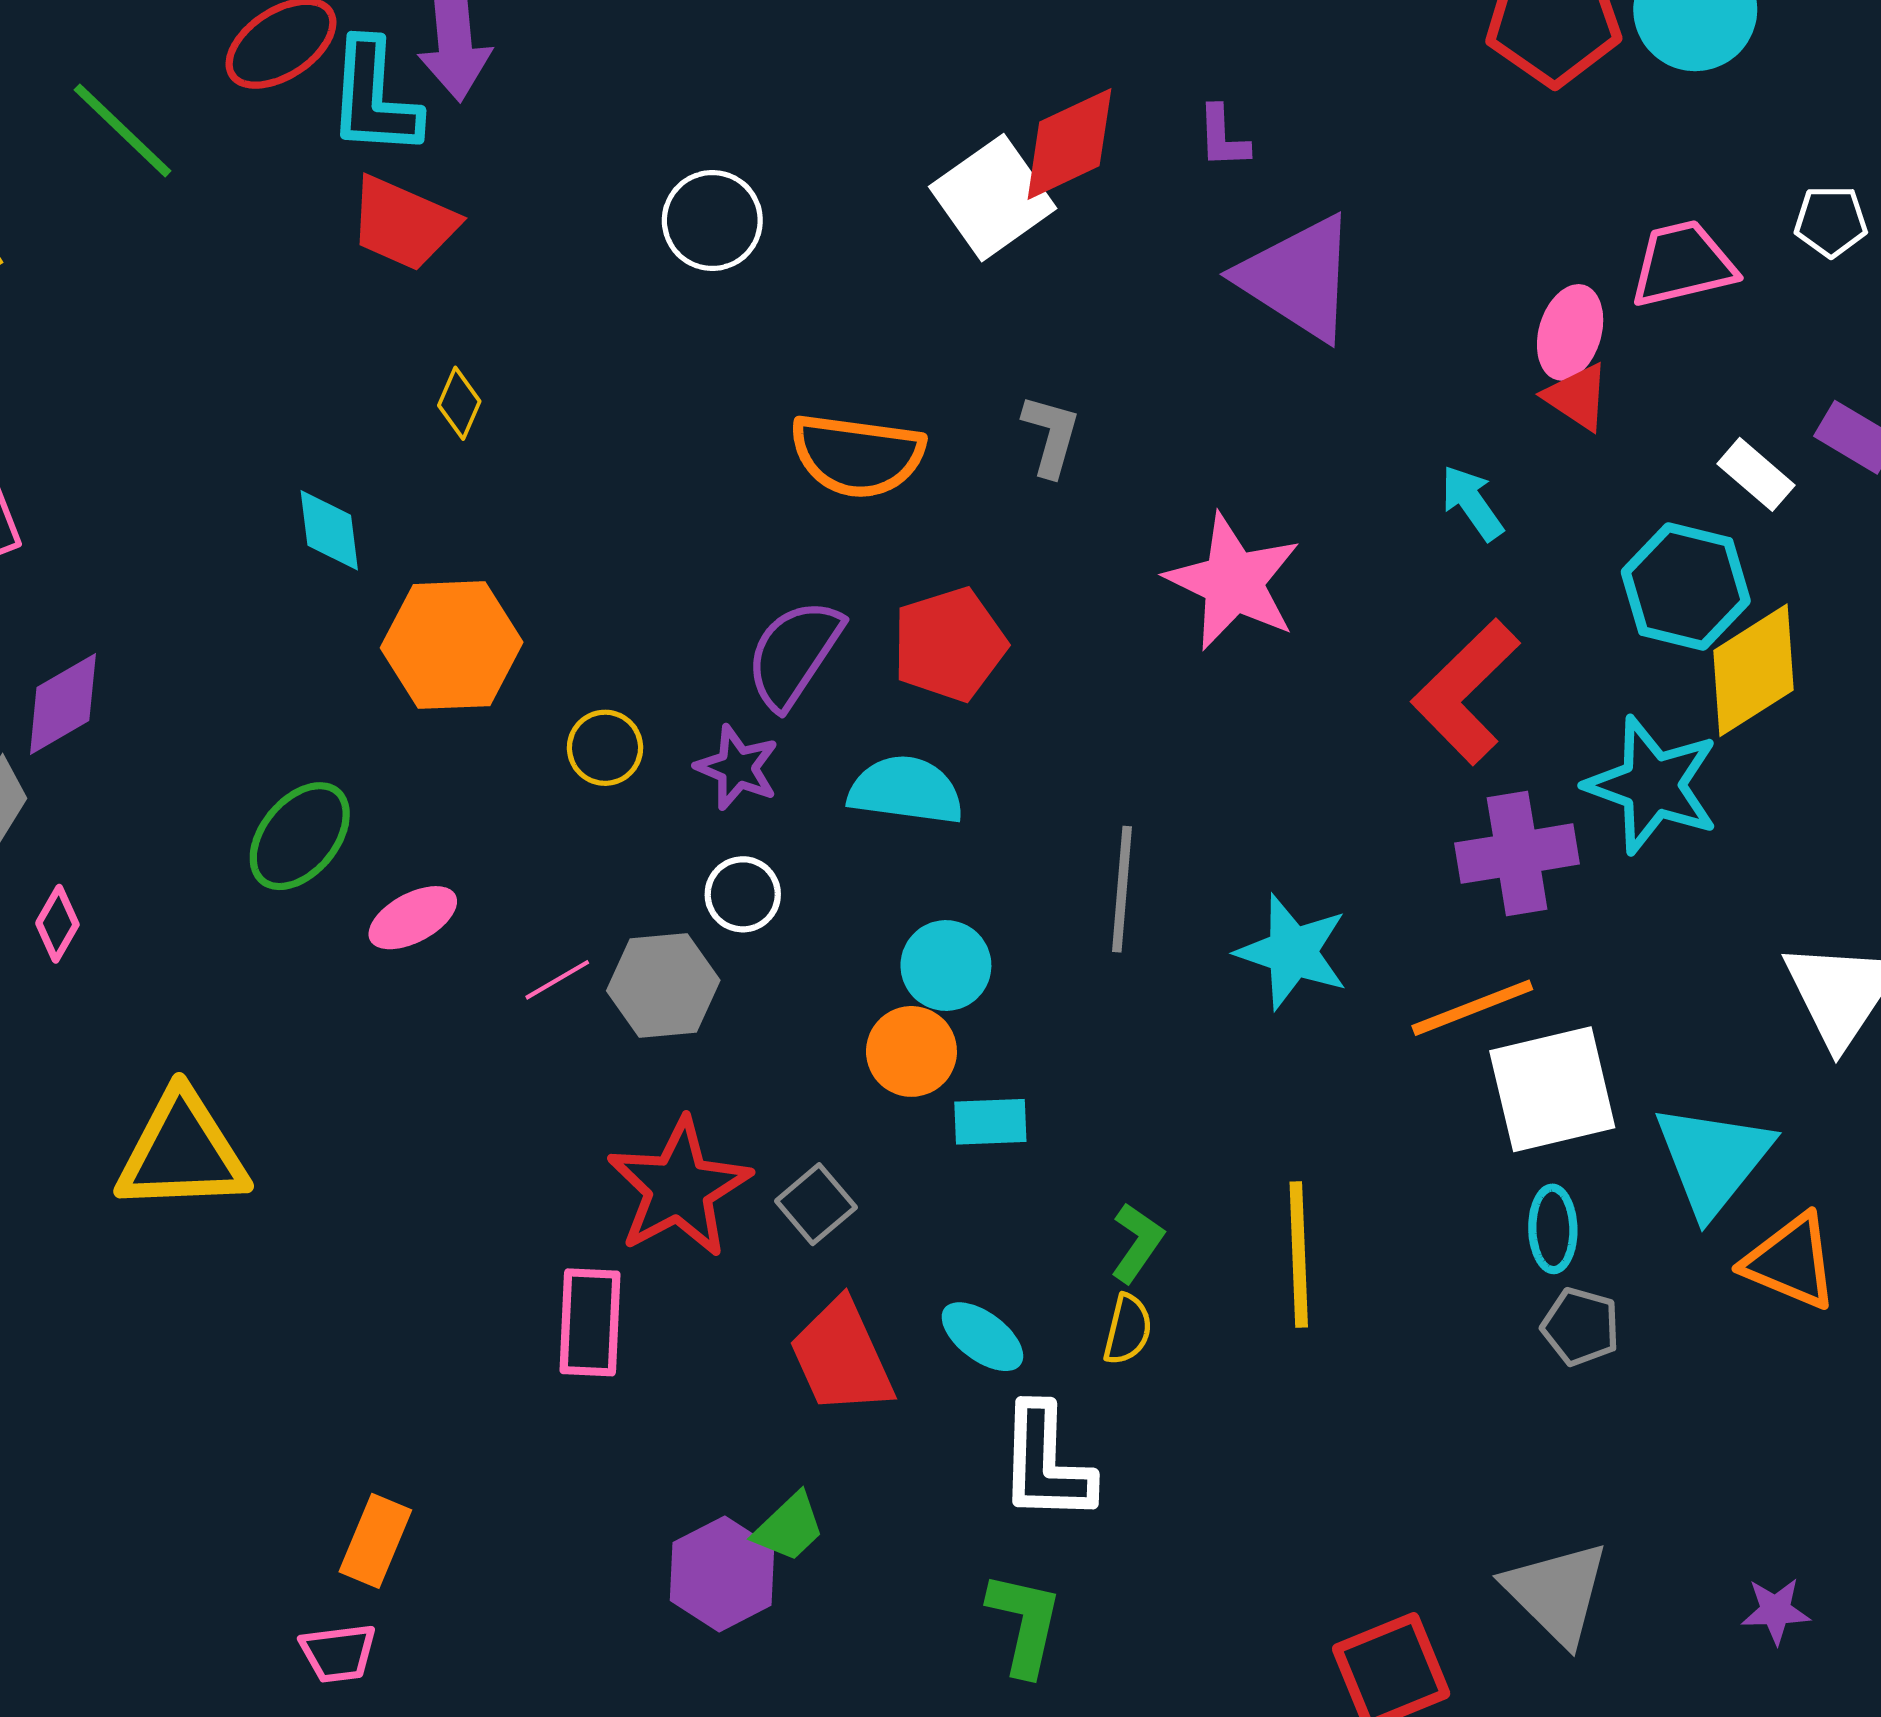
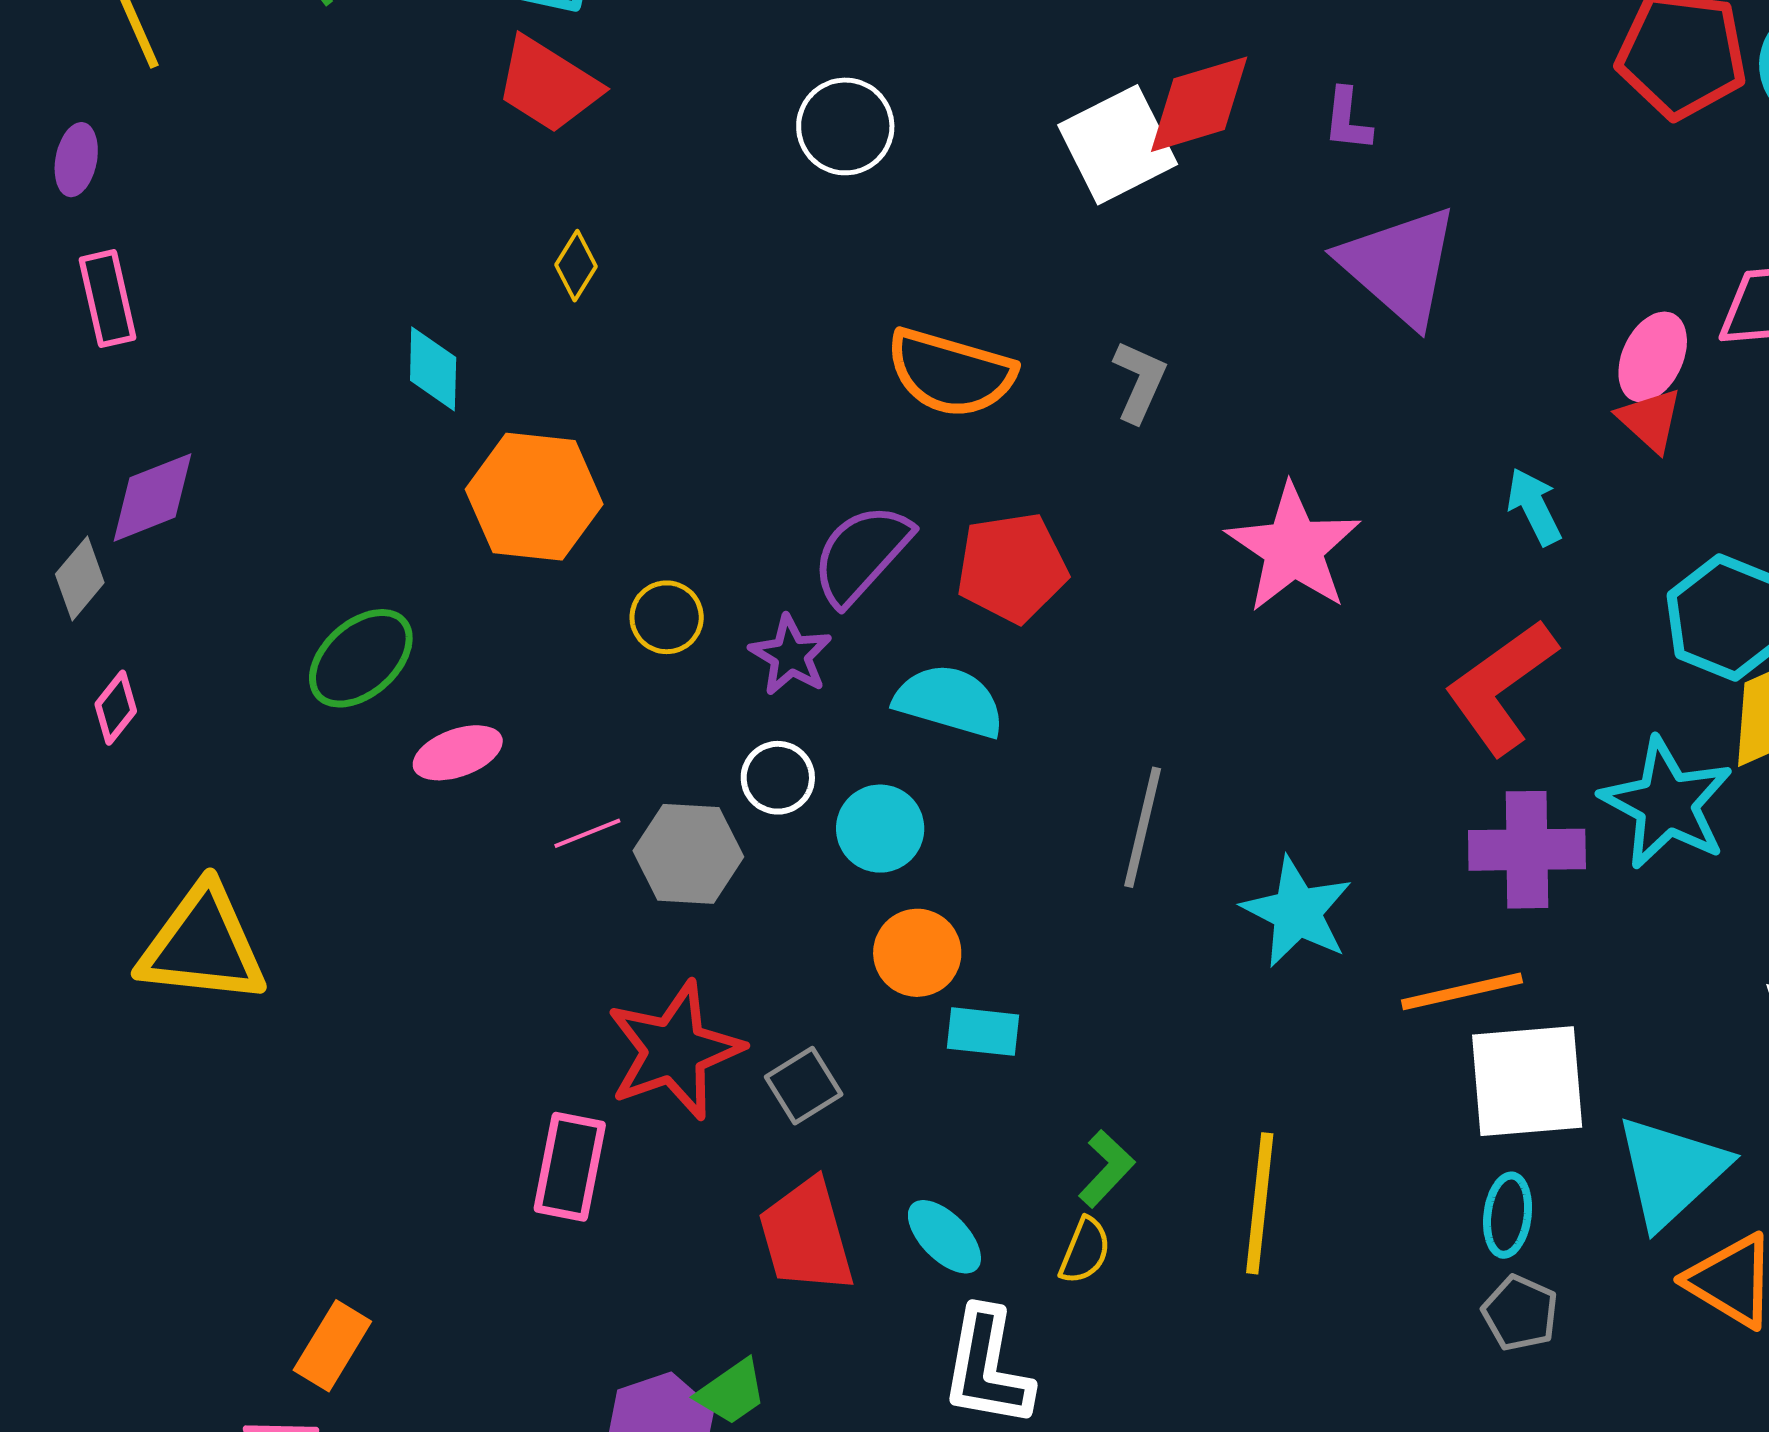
cyan circle: (946, 965) -> (880, 829), moved

